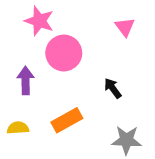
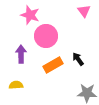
pink triangle: (125, 27) -> (84, 11), moved
orange rectangle: (67, 120) -> (53, 65), moved

